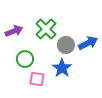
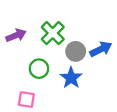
green circle: (25, 59) -> (39, 69), moved
pink square: (37, 79) -> (26, 100), moved

